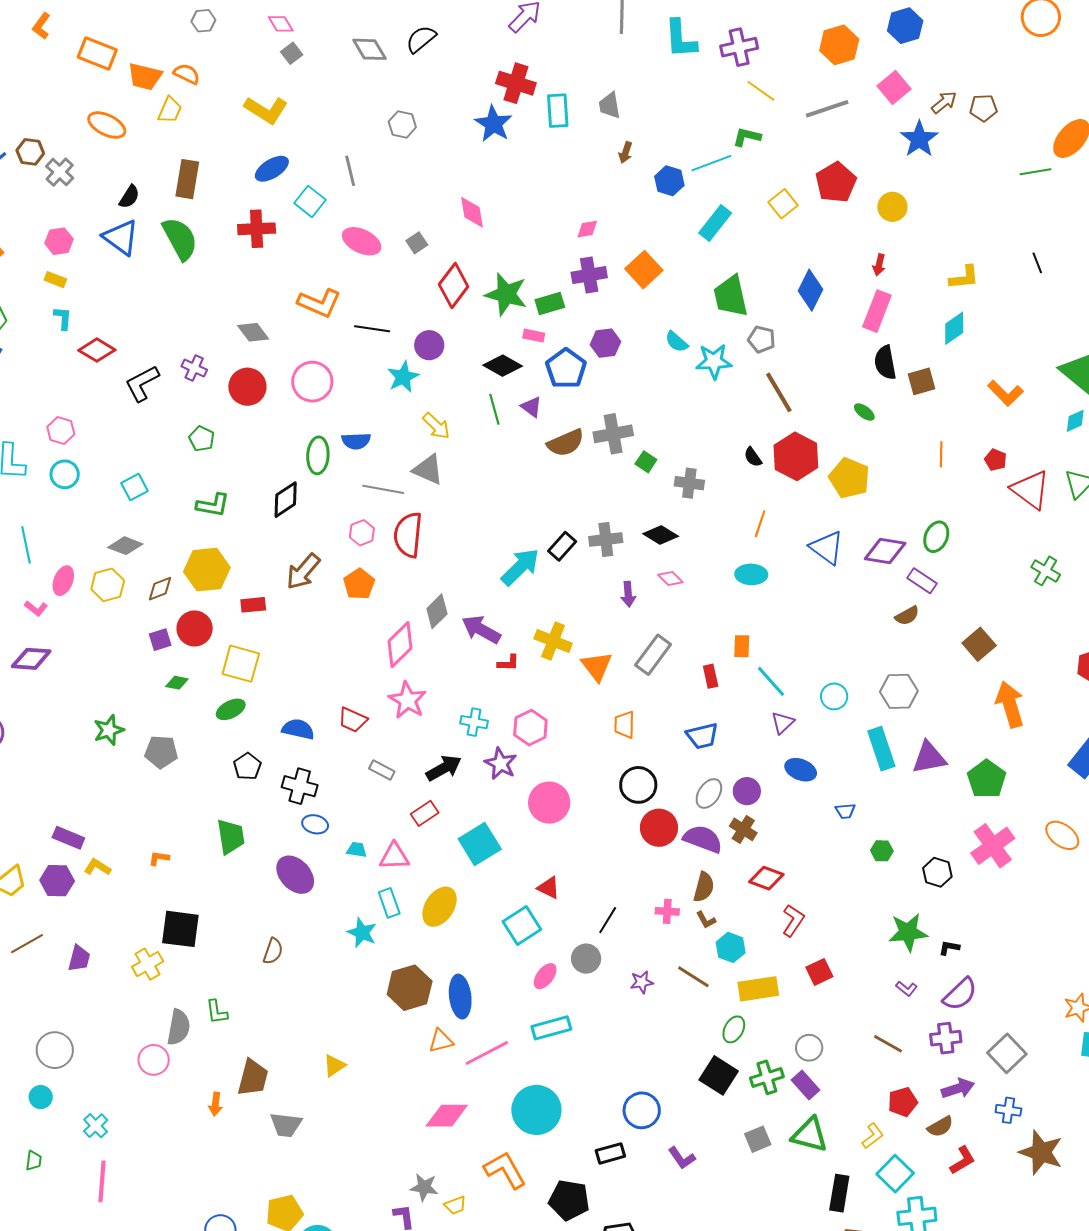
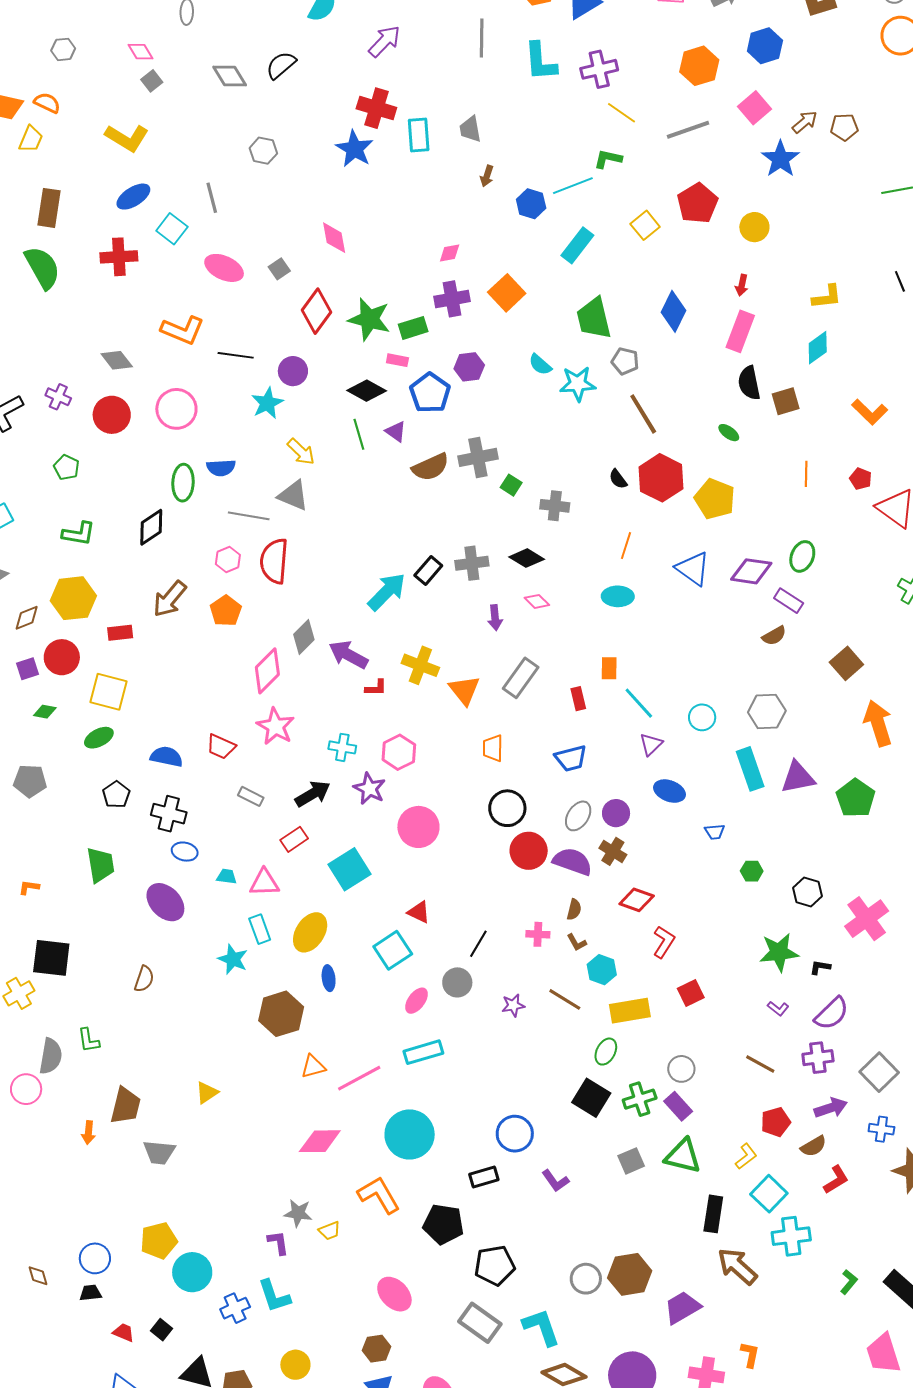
pink cross: (993, 846) -> (867, 919), moved
brown semicircle: (704, 887) -> (574, 910), size x0.7
blue ellipse: (460, 997) -> (329, 978), moved, size x0.6

